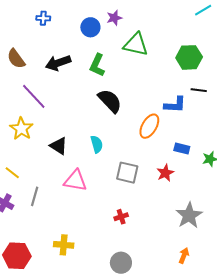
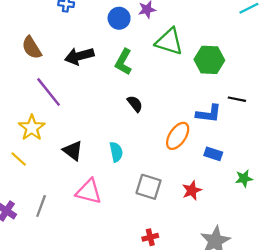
green hexagon: (189, 57) -> (209, 60), moved
black semicircle: (110, 101) -> (135, 104), size x0.6
blue rectangle: (182, 149) -> (213, 154), moved
yellow line: (12, 173) -> (19, 159), moved
red cross: (121, 217) -> (150, 237), moved

